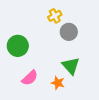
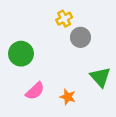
green triangle: (71, 66) -> (100, 77), moved

